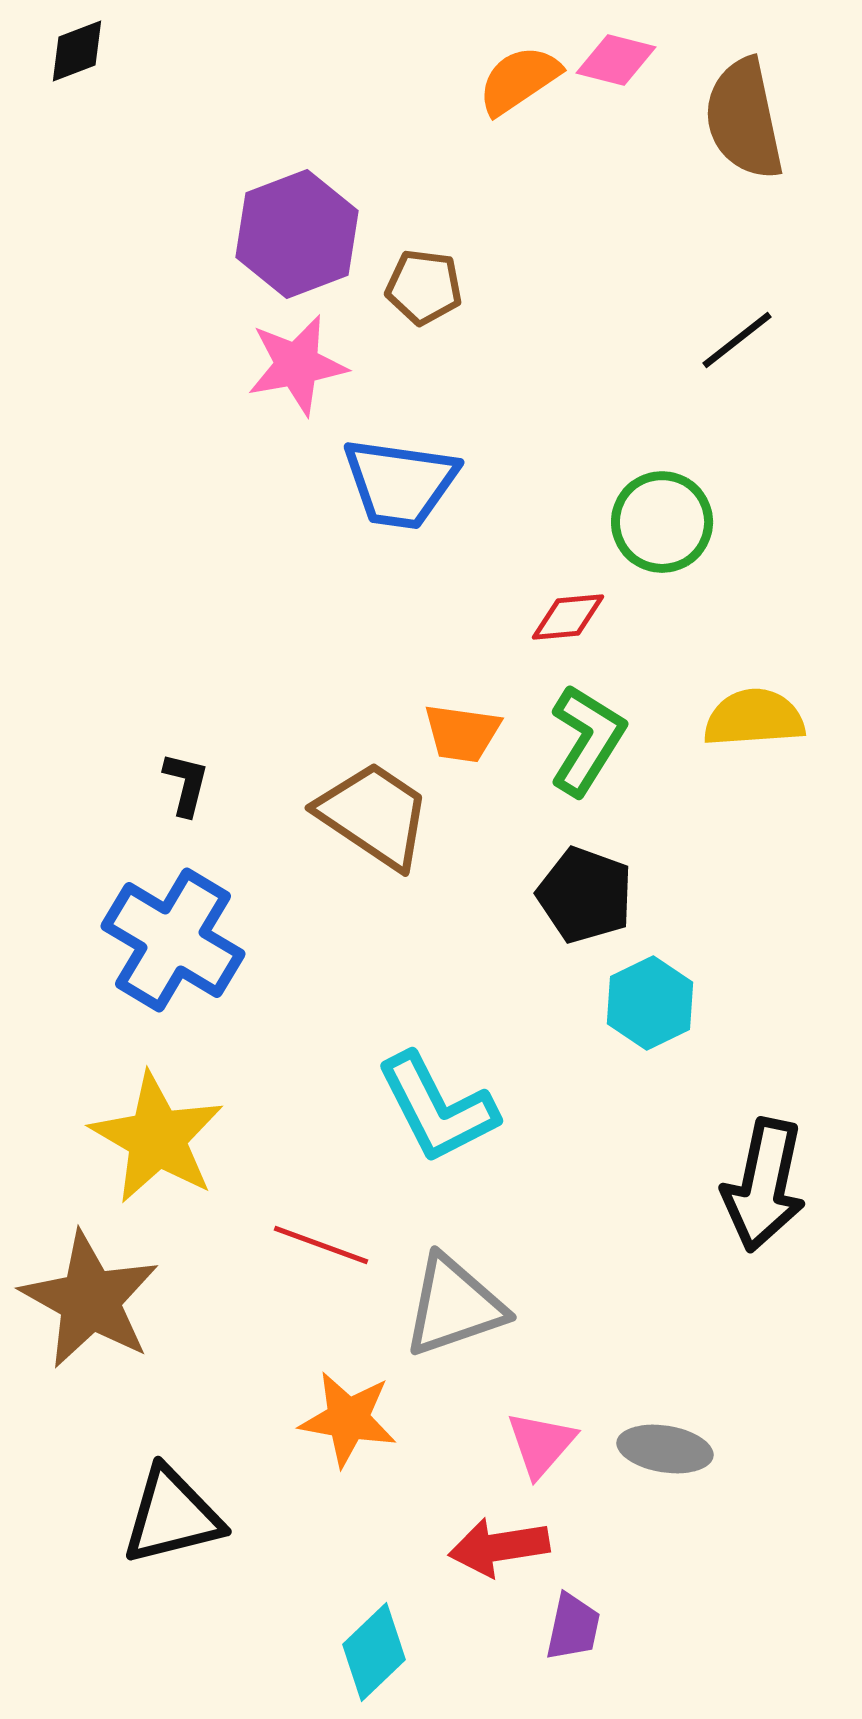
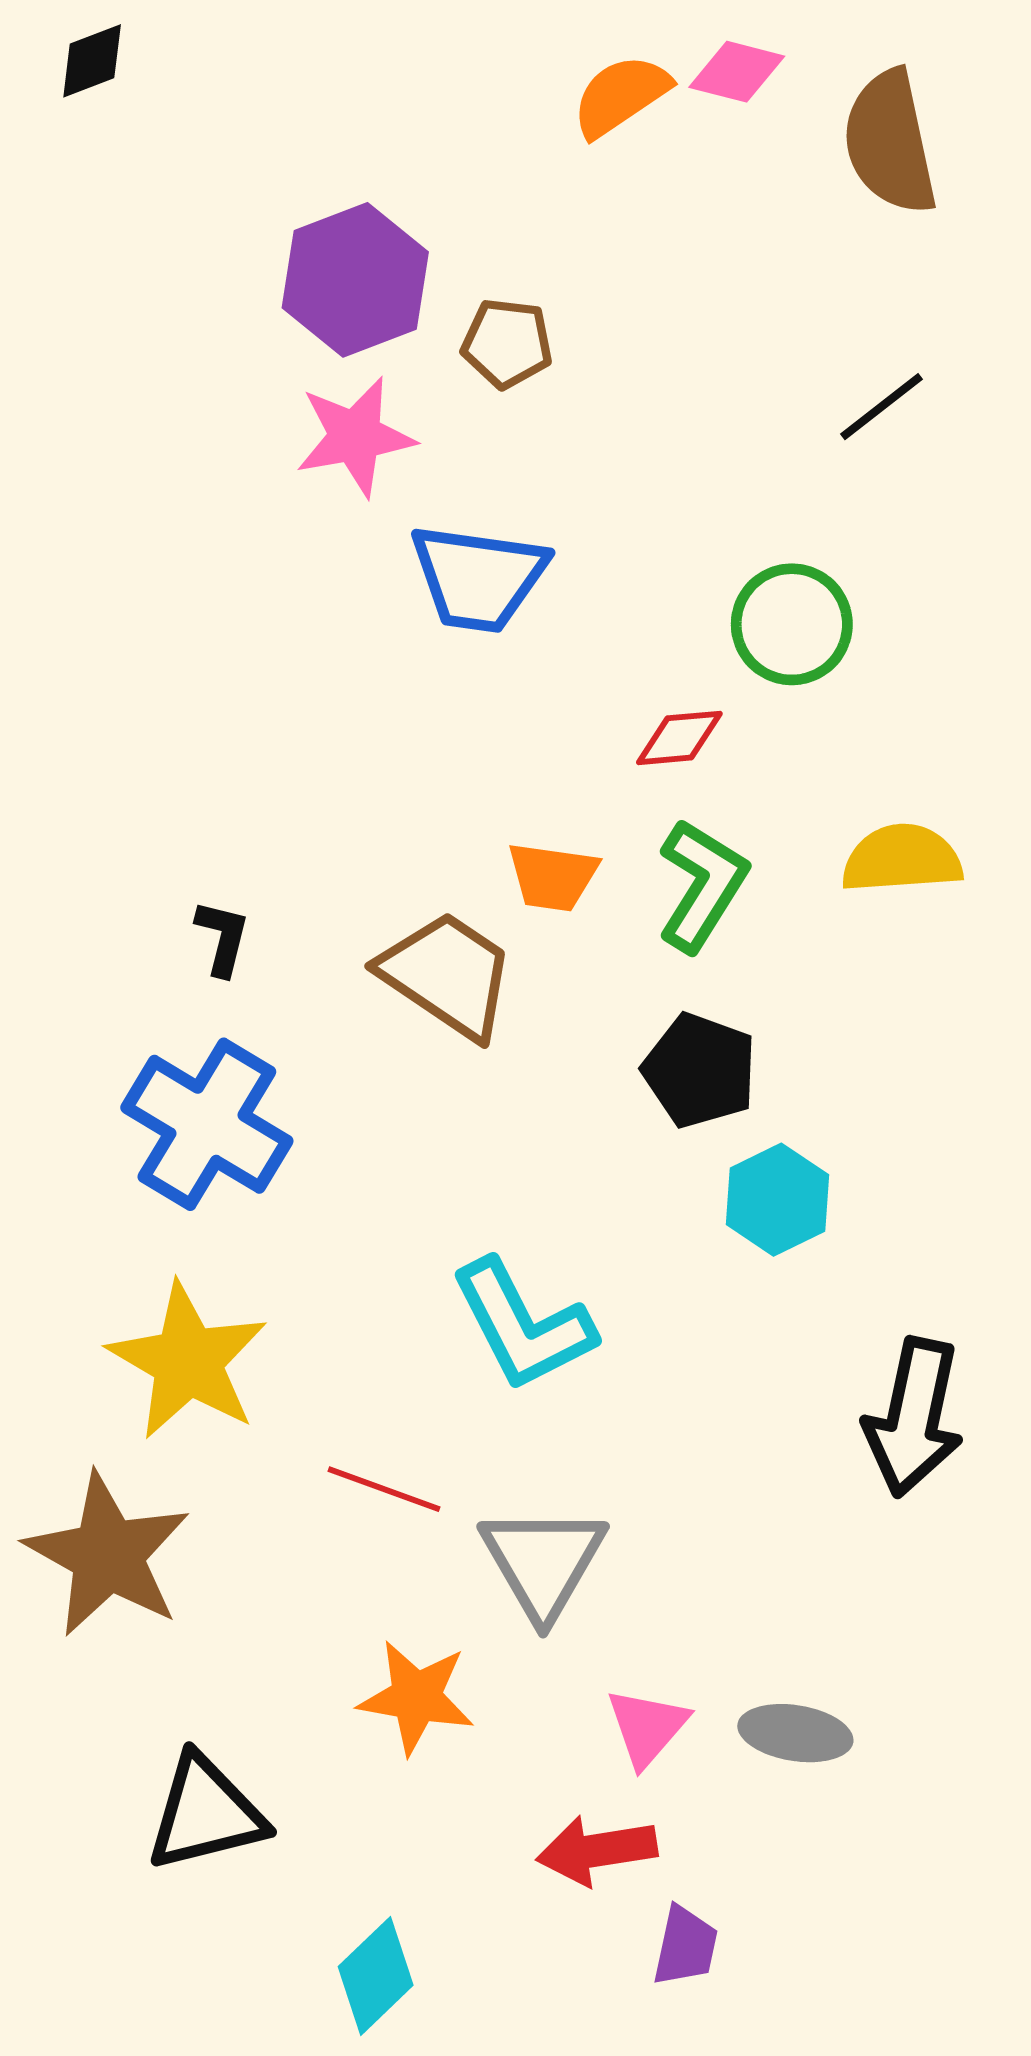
gray triangle: (454, 1306) -> (543, 1562), turned -41
cyan diamond: (374, 1652) -> (376, 1976), moved

